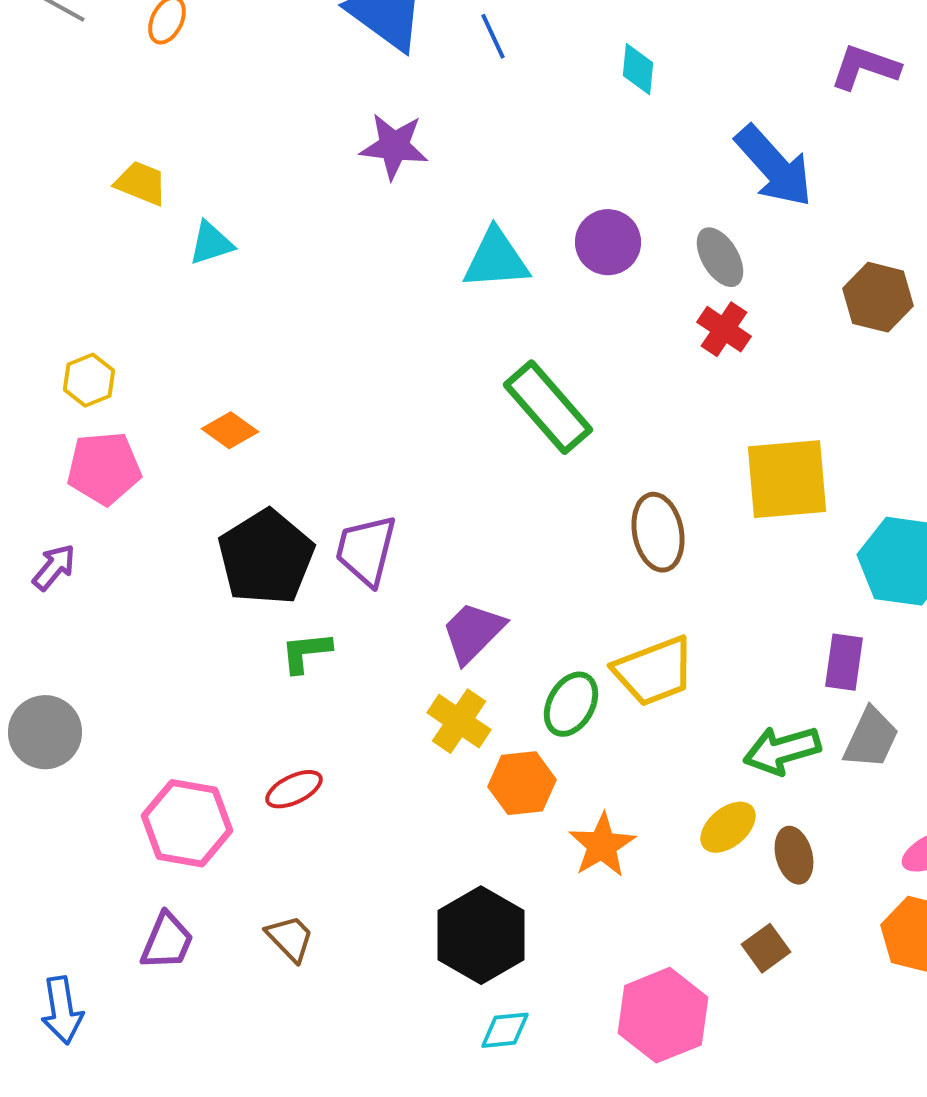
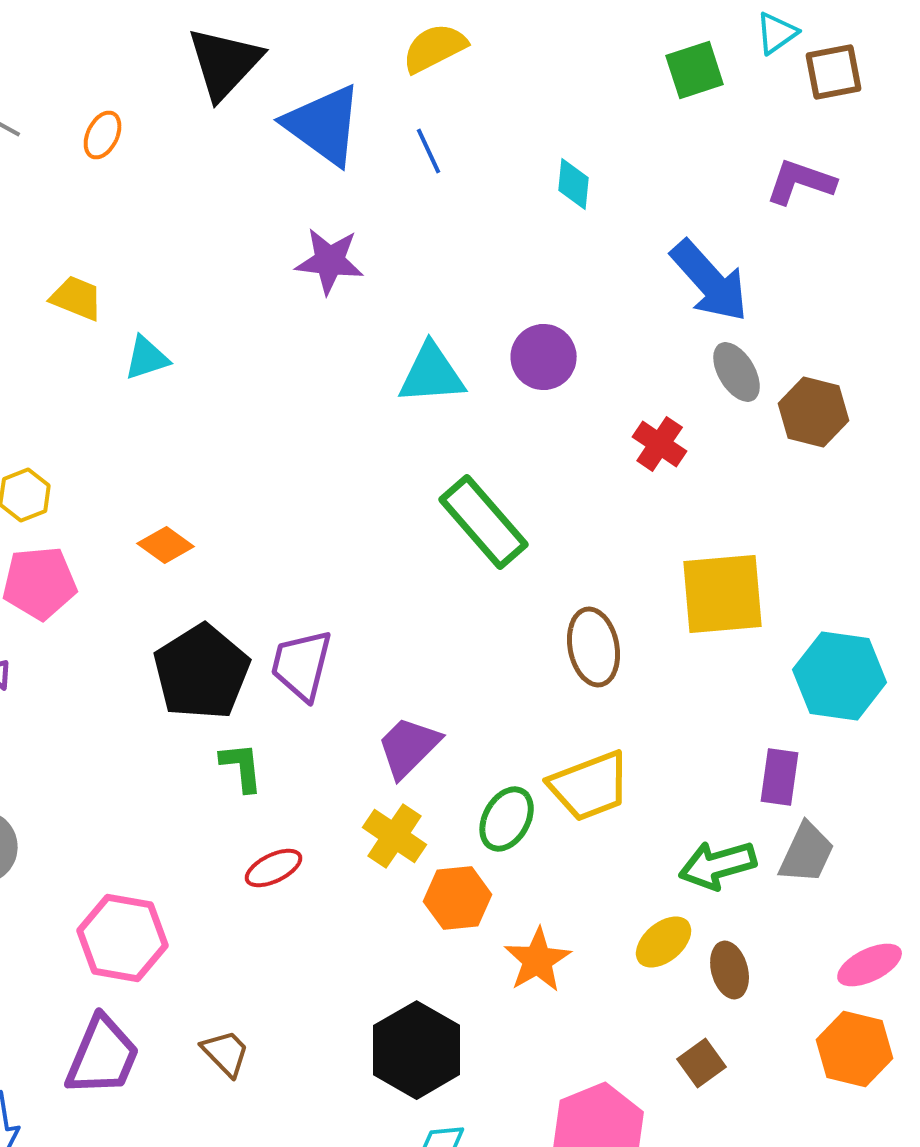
gray ellipse: (720, 257) -> (737, 372), moved
green L-shape: (306, 652) -> (242, 767), turned 90
red ellipse: (294, 789) -> (274, 868), moved
purple trapezoid: (167, 941) -> (103, 1056), size x1.4

